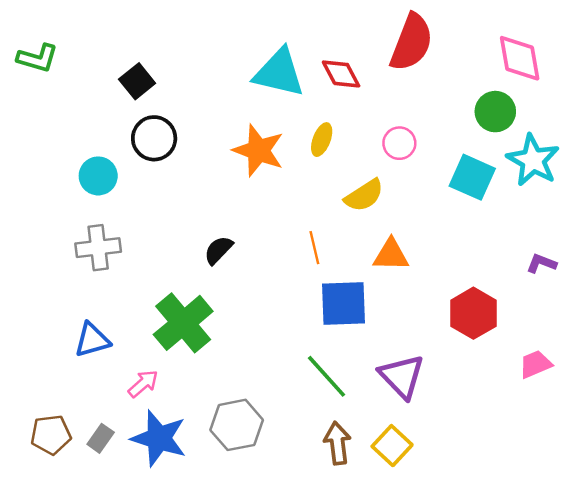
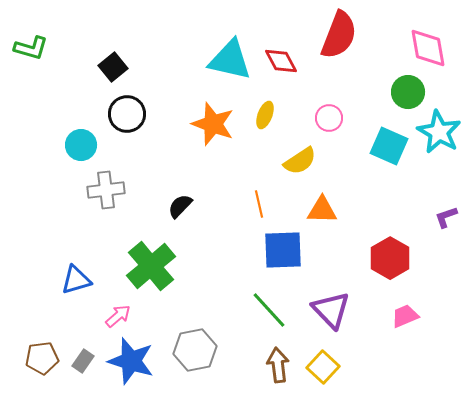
gray cross: (98, 248) -> (106, 190), moved
purple L-shape: (541, 263) -> (446, 217), turned -40
pink trapezoid: (535, 364) -> (405, 316), moved

